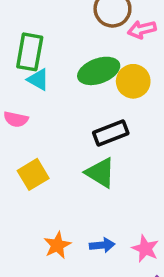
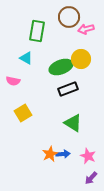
green rectangle: (30, 52) -> (37, 31), moved
green ellipse: (99, 71) -> (61, 67), moved
green triangle: (100, 173) -> (73, 123), moved
orange star: (57, 245) -> (50, 154), moved

